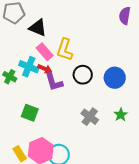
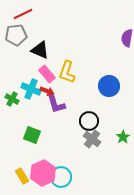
black circle: (83, 75) -> (89, 121), moved
blue circle: (115, 78) -> (109, 86), moved

